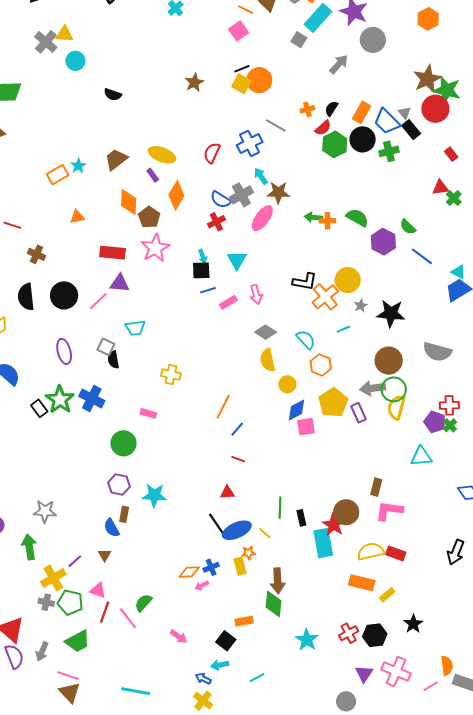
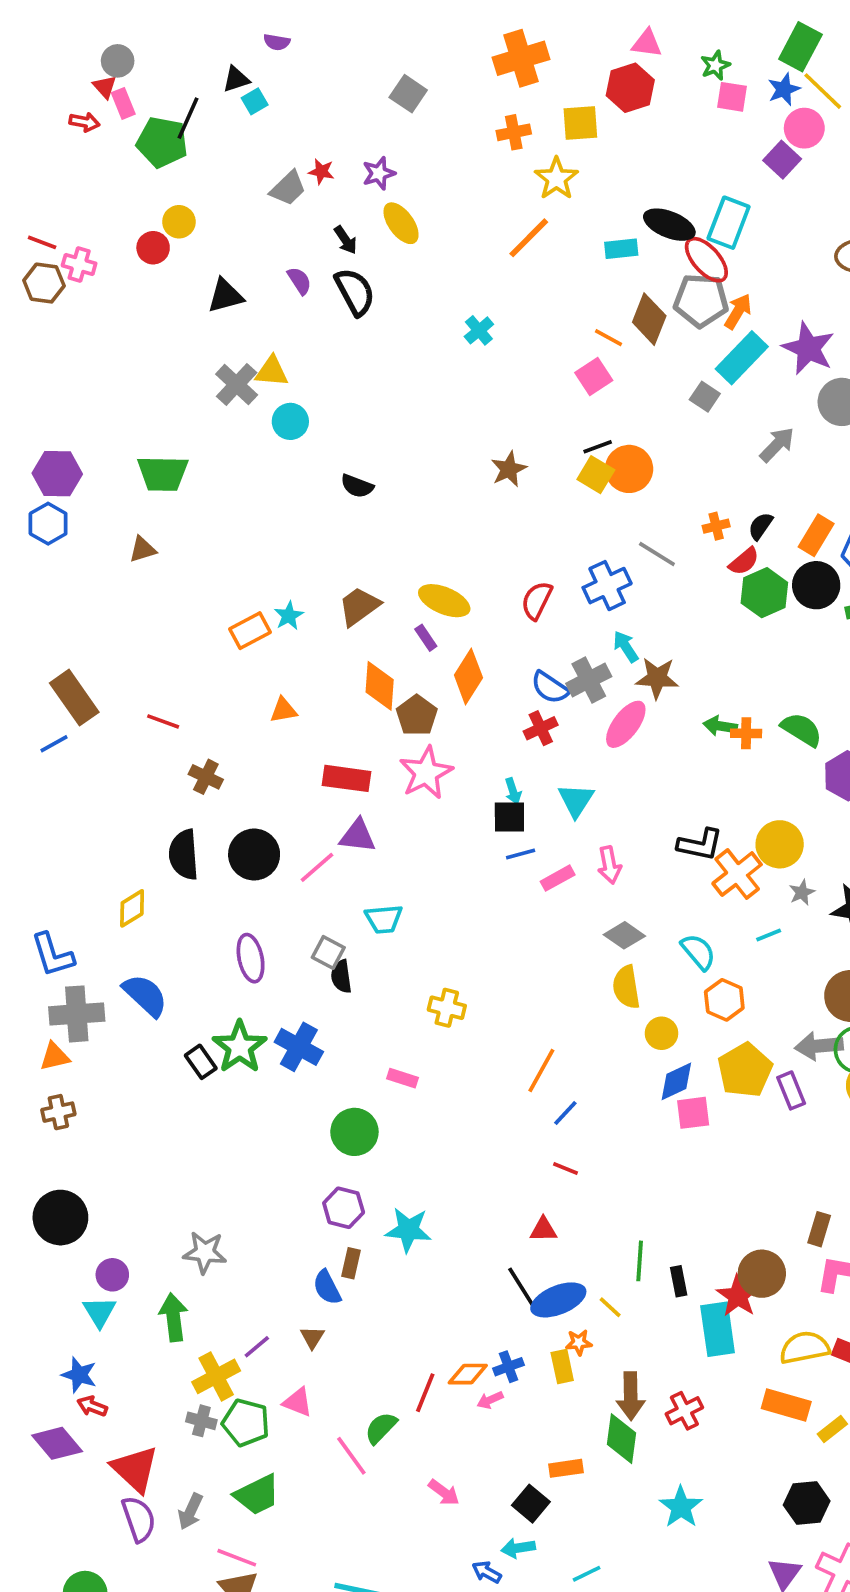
red line: (105, 612) -> (425, 1393), moved
red cross: (349, 633) -> (684, 1411), moved

